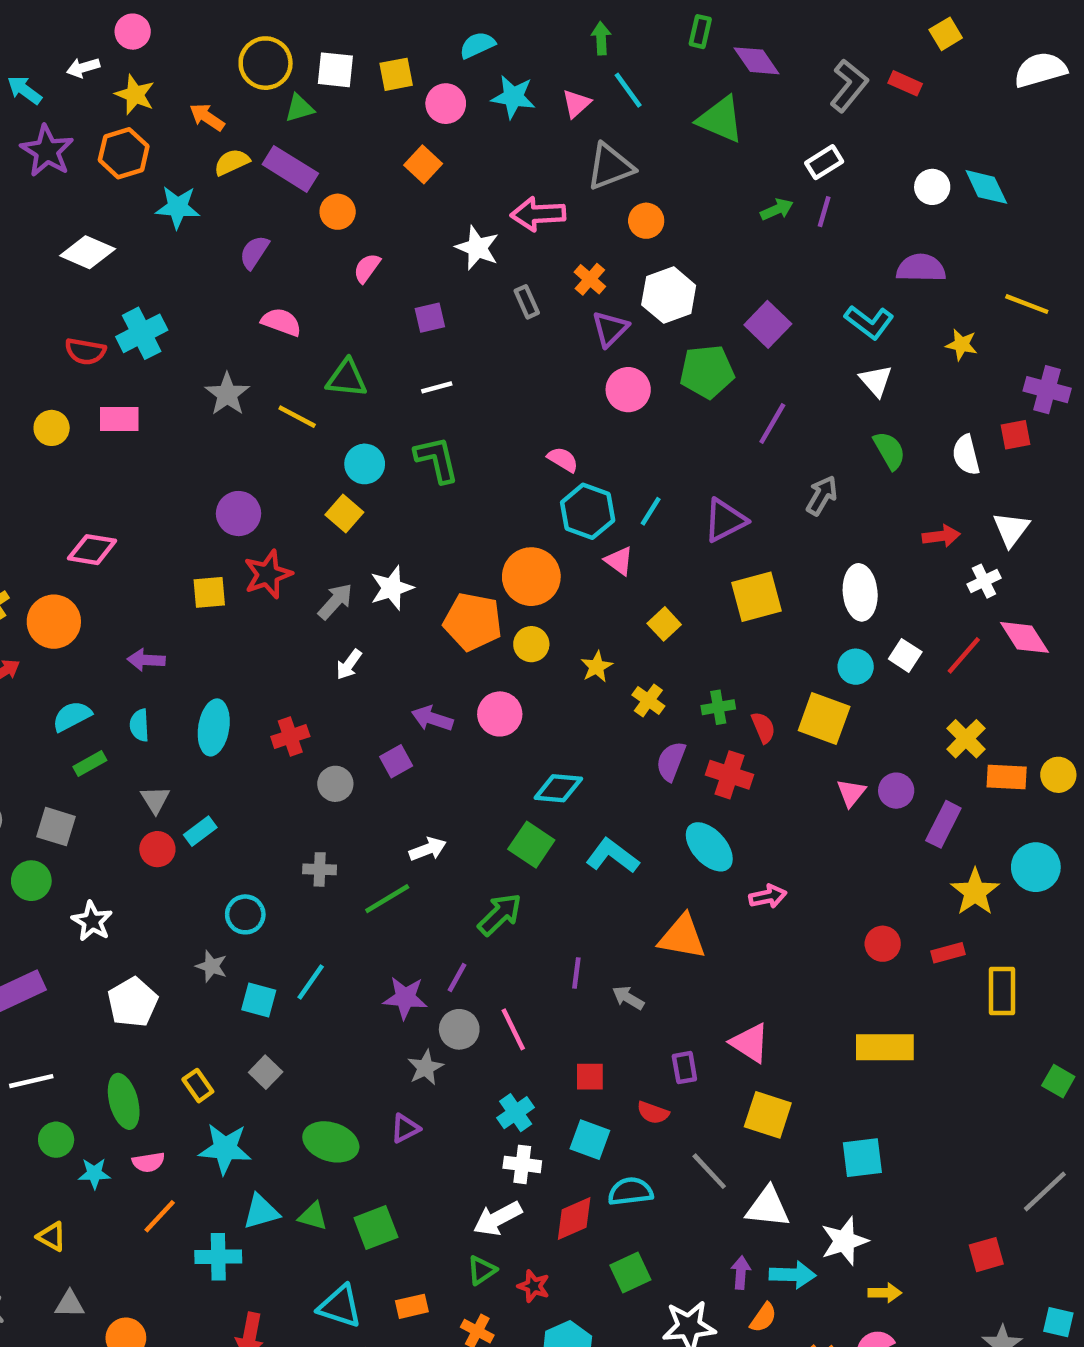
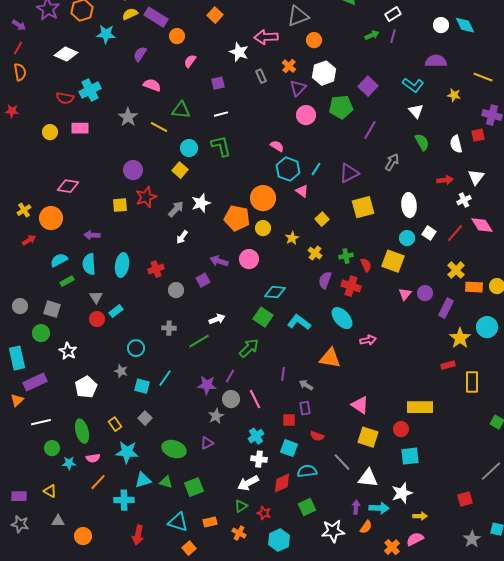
cyan semicircle: (139, 725) -> (89, 264), size x1.5
red circle: (883, 944) -> (401, 429), moved
purple rectangle: (684, 1068) -> (305, 408), moved

